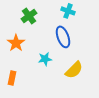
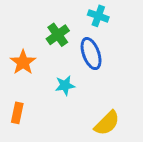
green cross: (29, 16) -> (58, 35), moved
yellow semicircle: (74, 70) -> (107, 123), moved

